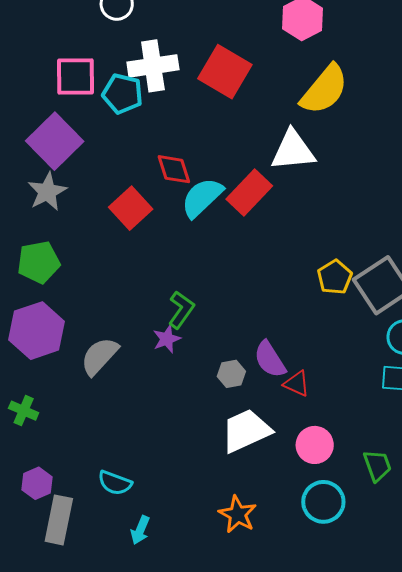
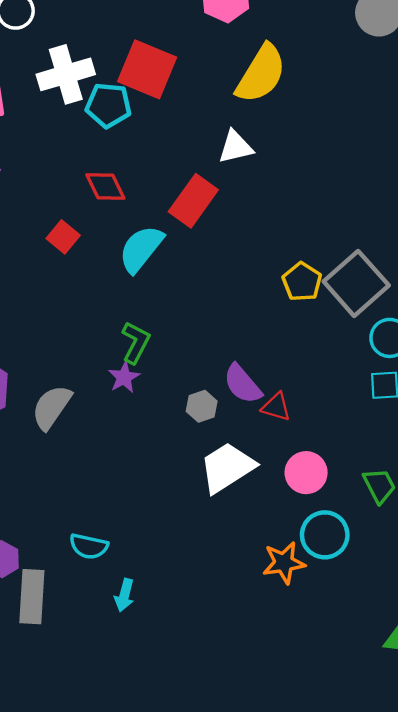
cyan pentagon: (122, 94) -> (108, 105), moved
white triangle: (293, 151) -> (236, 147), size x0.7
cyan semicircle: (202, 198) -> (141, 249), moved
red square: (131, 208) -> (63, 237), size x0.7
orange star: (238, 514) -> (284, 563), moved, turned -30

